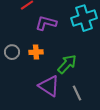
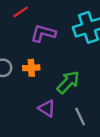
purple triangle: (49, 86) -> (47, 108), size x0.7

